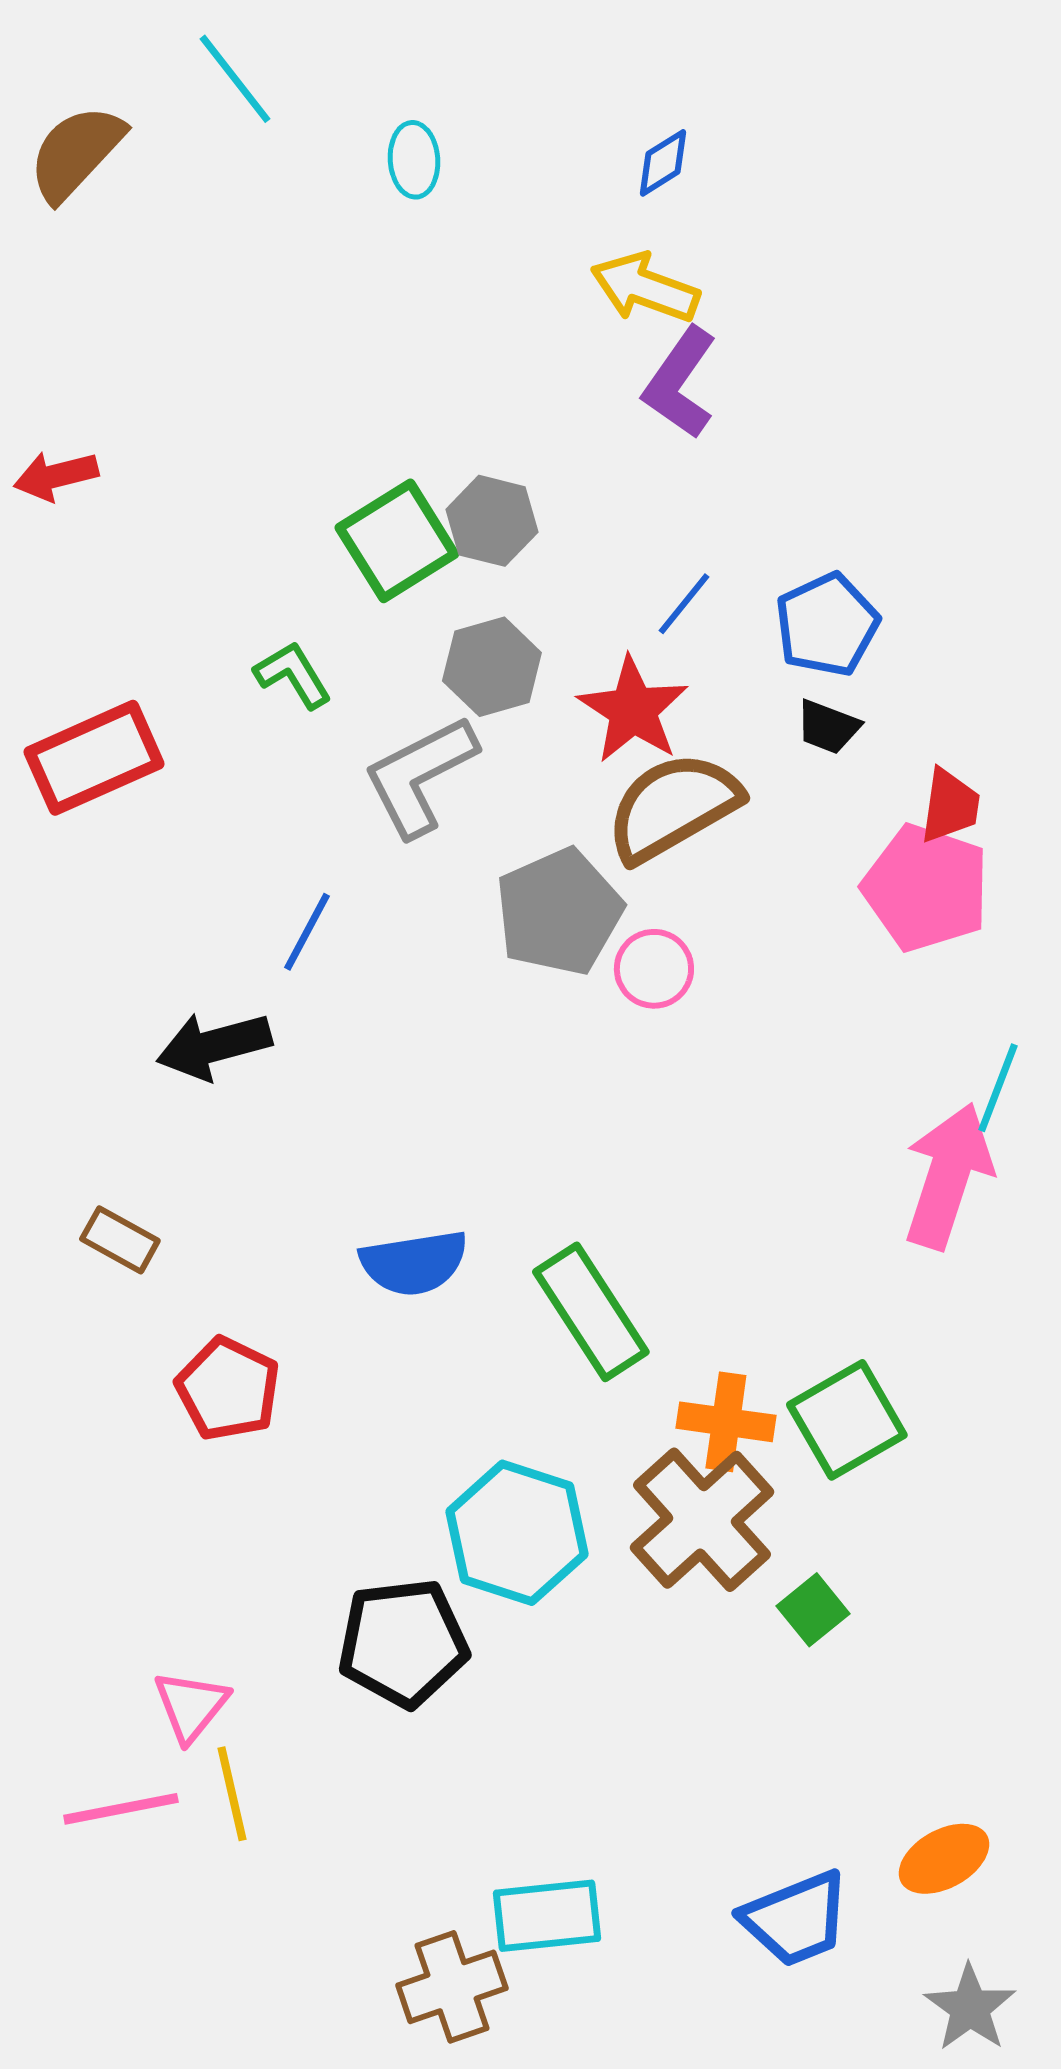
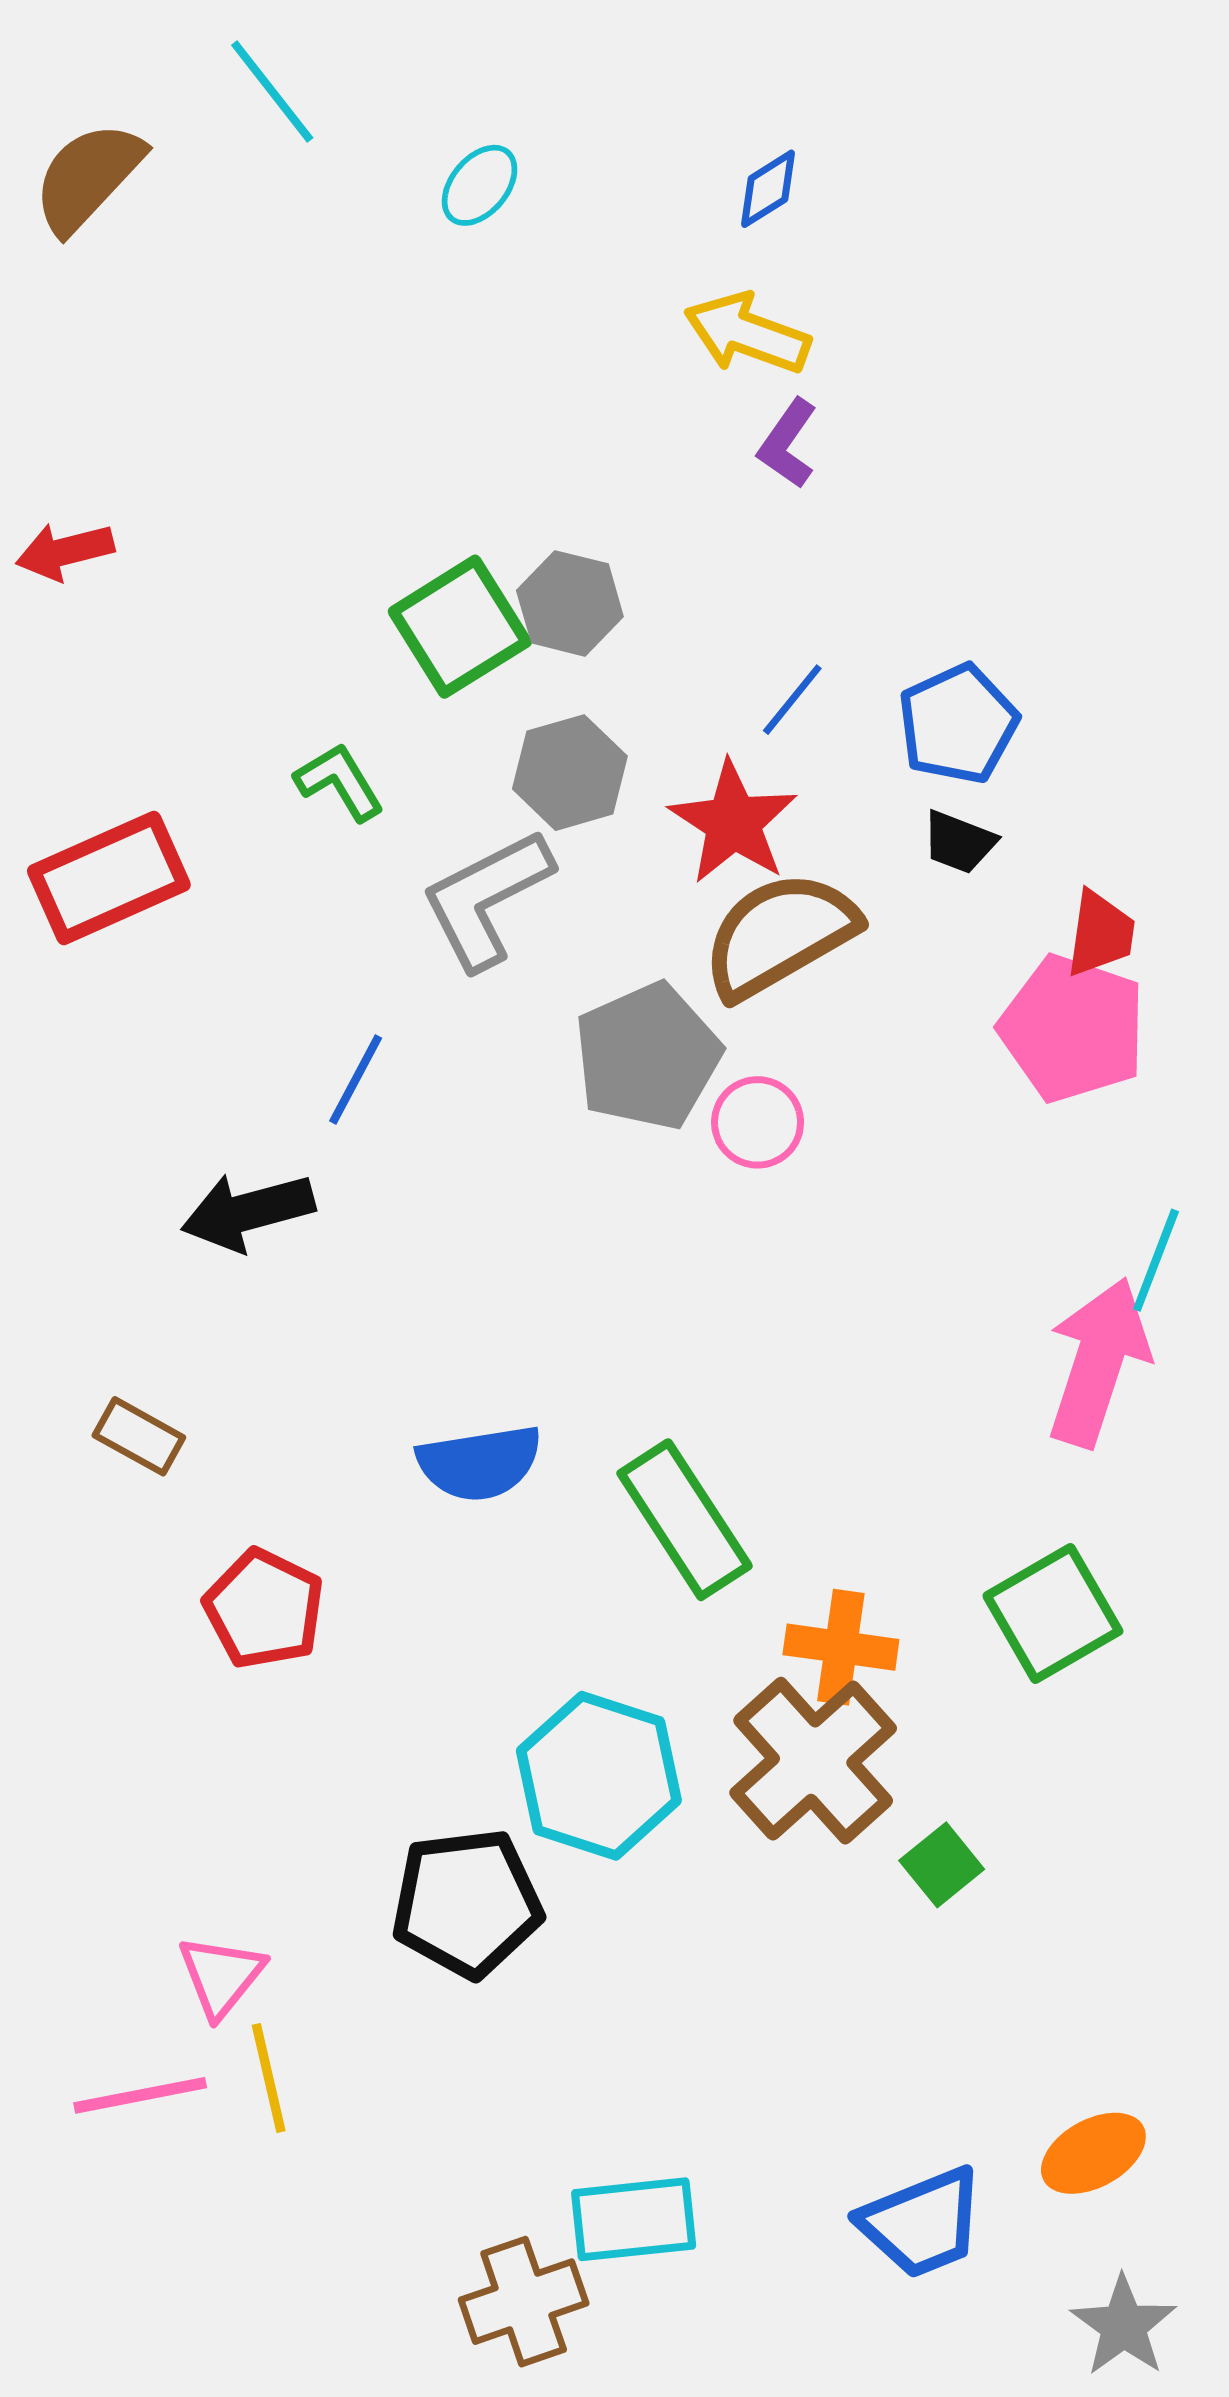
cyan ellipse: (414, 160) -> (480, 185), turned 44
purple L-shape: (680, 383) -> (788, 444), size x0.7
green square: (847, 1420) -> (1053, 1614), moved

